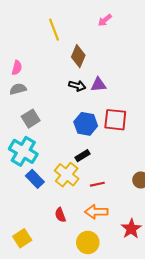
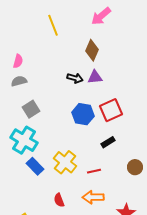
pink arrow: (105, 20) -> (101, 16), size x1.5
brown diamond: (78, 56) -> (92, 50), moved
red square: (115, 120) -> (111, 110), turned -30
black rectangle: (83, 156) -> (108, 142), moved

